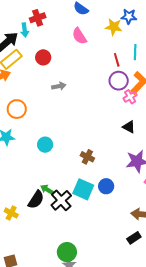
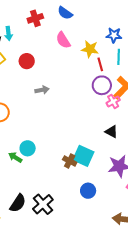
blue star: (129, 16) -> (114, 35), moved
red cross: (38, 18) -> (35, 18), moved
yellow star: (114, 27) -> (90, 49), moved
cyan square: (83, 189) -> (83, 156), moved
green arrow: (47, 190) -> (15, 157), moved

